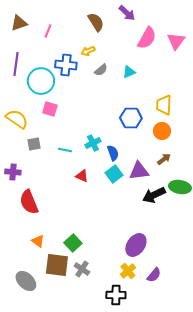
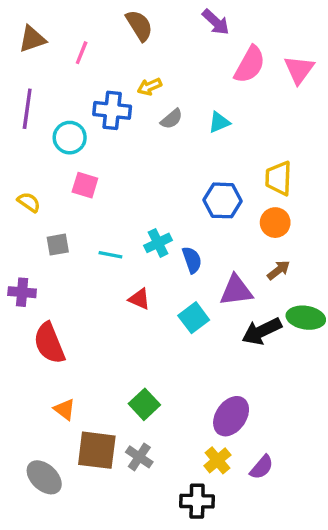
brown semicircle: (96, 22) -> (139, 25), moved
cyan circle: (41, 81) -> (70, 138), size x0.7
yellow semicircle: (17, 119) -> (29, 202), size x0.6
cyan square: (114, 174) -> (194, 318), moved
green square: (73, 243) -> (144, 404), moved

